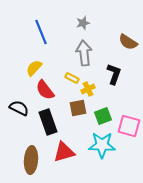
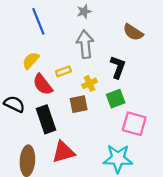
yellow rectangle: (72, 78) -> (63, 71), moved, turned -48
green square: (103, 116) -> (116, 99), moved
cyan star: (102, 145) -> (118, 159), moved

